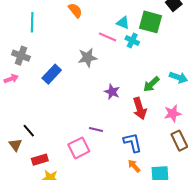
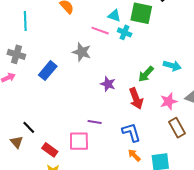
gray star: (87, 58) -> (82, 52), turned 30
pink square: (79, 148) -> (79, 141), turned 30
red rectangle: (40, 160) -> (50, 150), moved, turned 56

